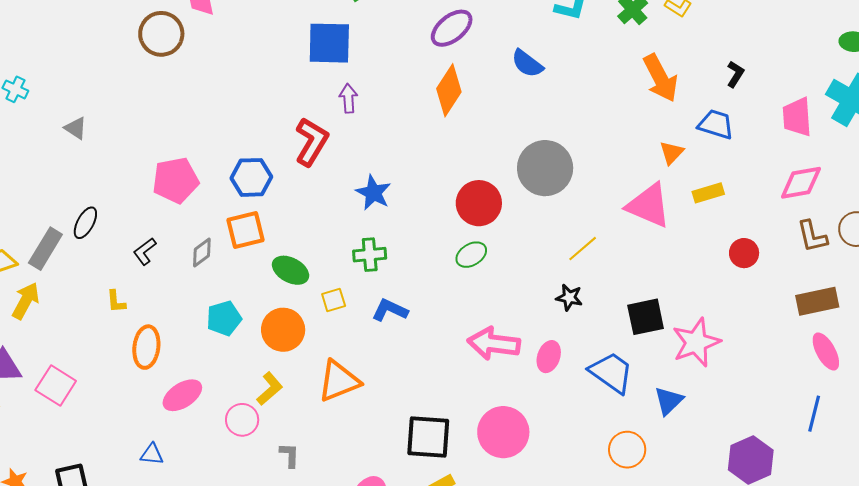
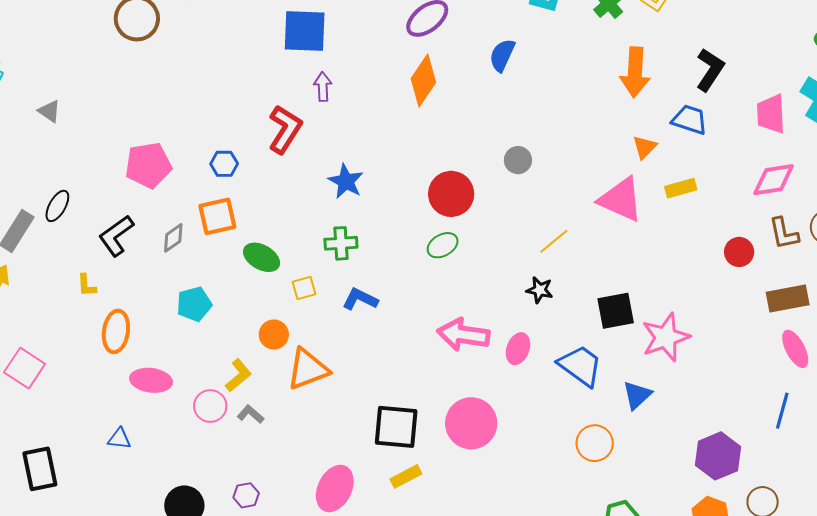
blue semicircle: (527, 64) -> (502, 55), turned 76
black L-shape: (735, 74) -> (710, 70), size x1.6
orange arrow: (660, 78) -> (635, 72), turned 30
gray circle: (545, 168) -> (518, 160), size x0.5
blue hexagon: (251, 177) -> (224, 164), size x0.7
black L-shape: (145, 251) -> (116, 236), size x1.5
red circle: (744, 253) -> (739, 252), moved
orange circle: (283, 330) -> (274, 334), moved, size x0.7
pink ellipse: (182, 395) -> (151, 380), turned 39
gray L-shape: (290, 455) -> (251, 414), moved, turned -52

